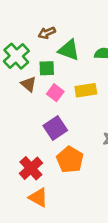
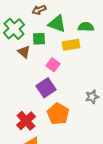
yellow rectangle: (86, 90) -> (71, 45), moved
pink square: (55, 93) -> (53, 65), moved

